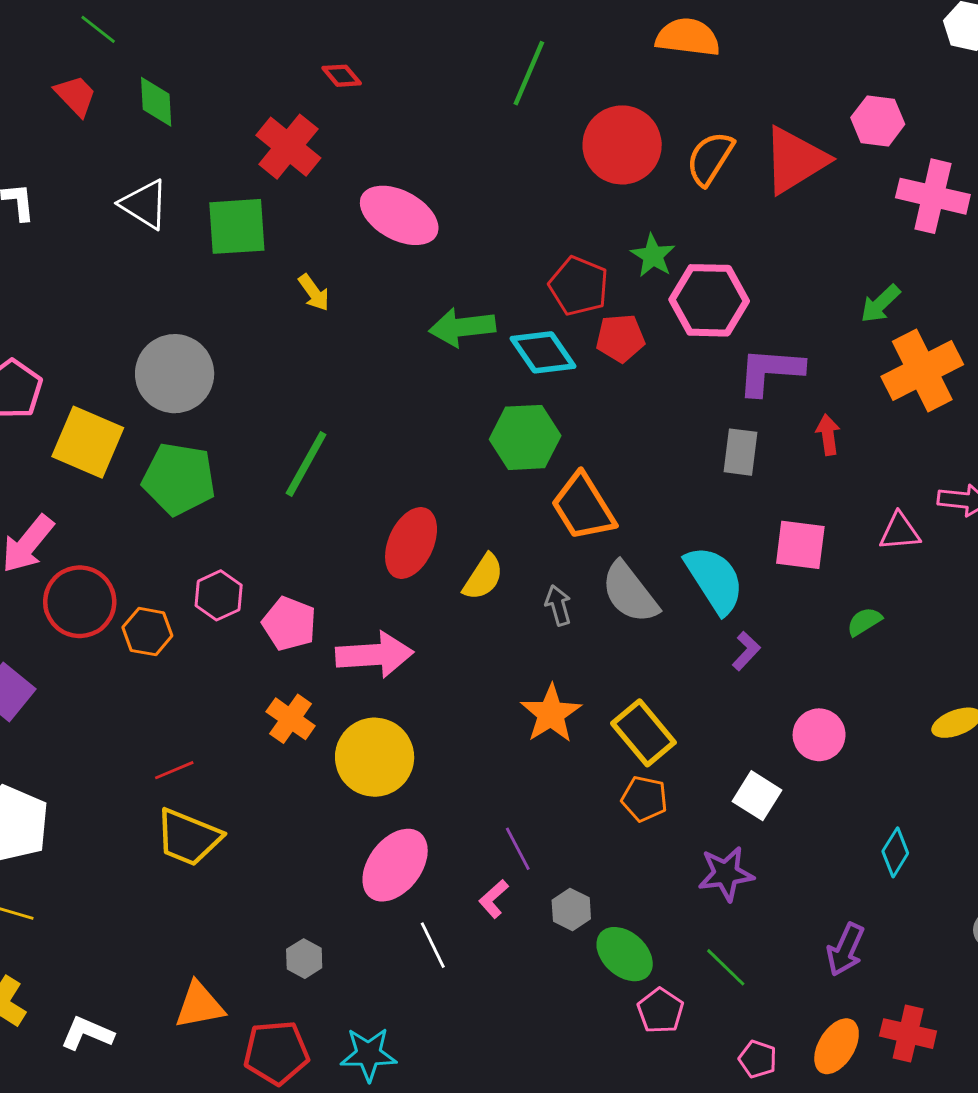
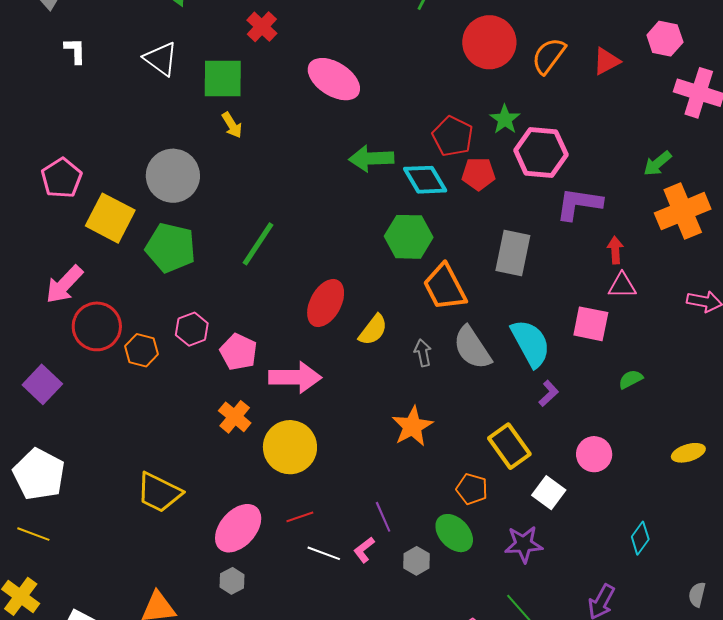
red cross: (288, 147) -> (262, 27), size x0.7
red triangle: (795, 160) -> (606, 61), size x0.6
yellow arrow: (314, 293) -> (232, 125), moved
gray rectangle: (740, 452) -> (513, 253), moved, size x1.4
pink triangle: (900, 532) -> (622, 286), moved
yellow rectangle: (643, 733) -> (509, 446), moved
red line: (174, 770) -> (300, 517), moved
pink ellipse: (395, 865) -> (238, 528), moved
white line: (433, 945) -> (324, 553), moved, turned -48
green ellipse: (625, 954) -> (454, 533), moved

